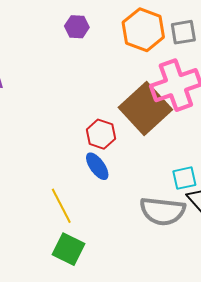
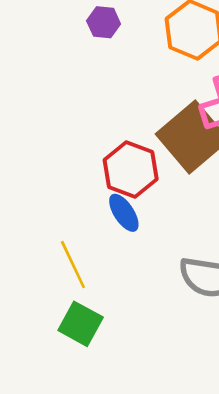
red hexagon: (101, 134) -> (131, 169), size x1.4

